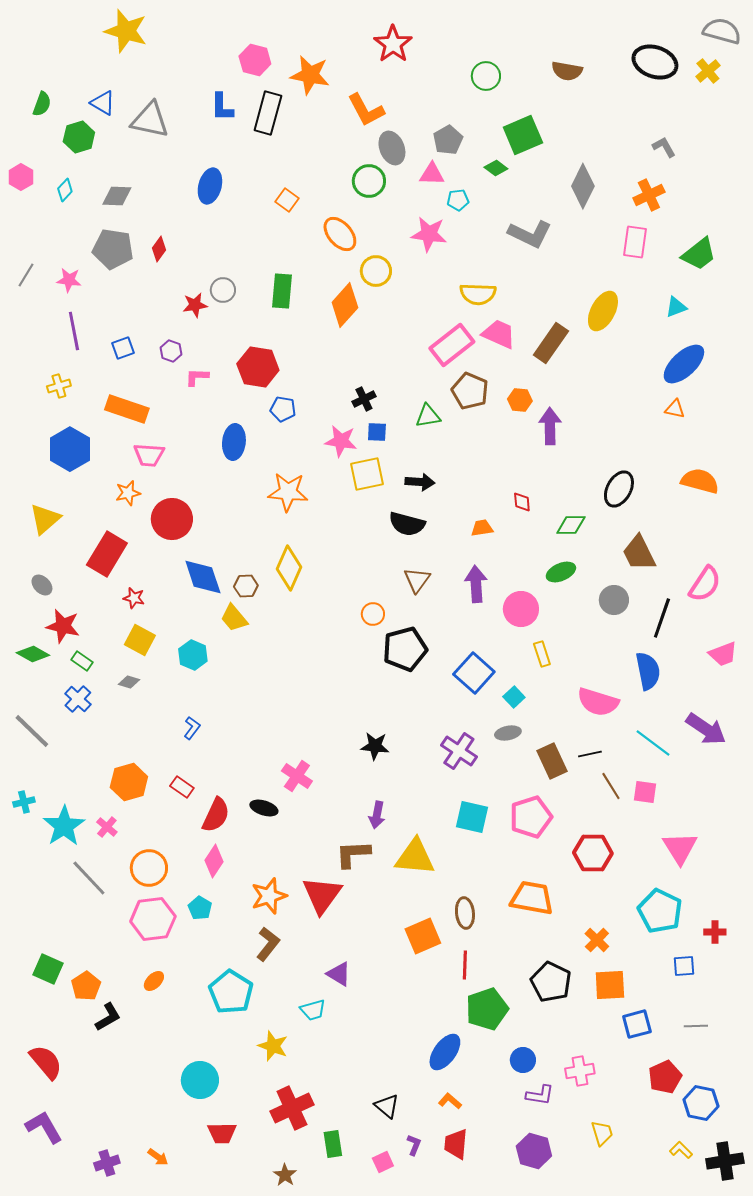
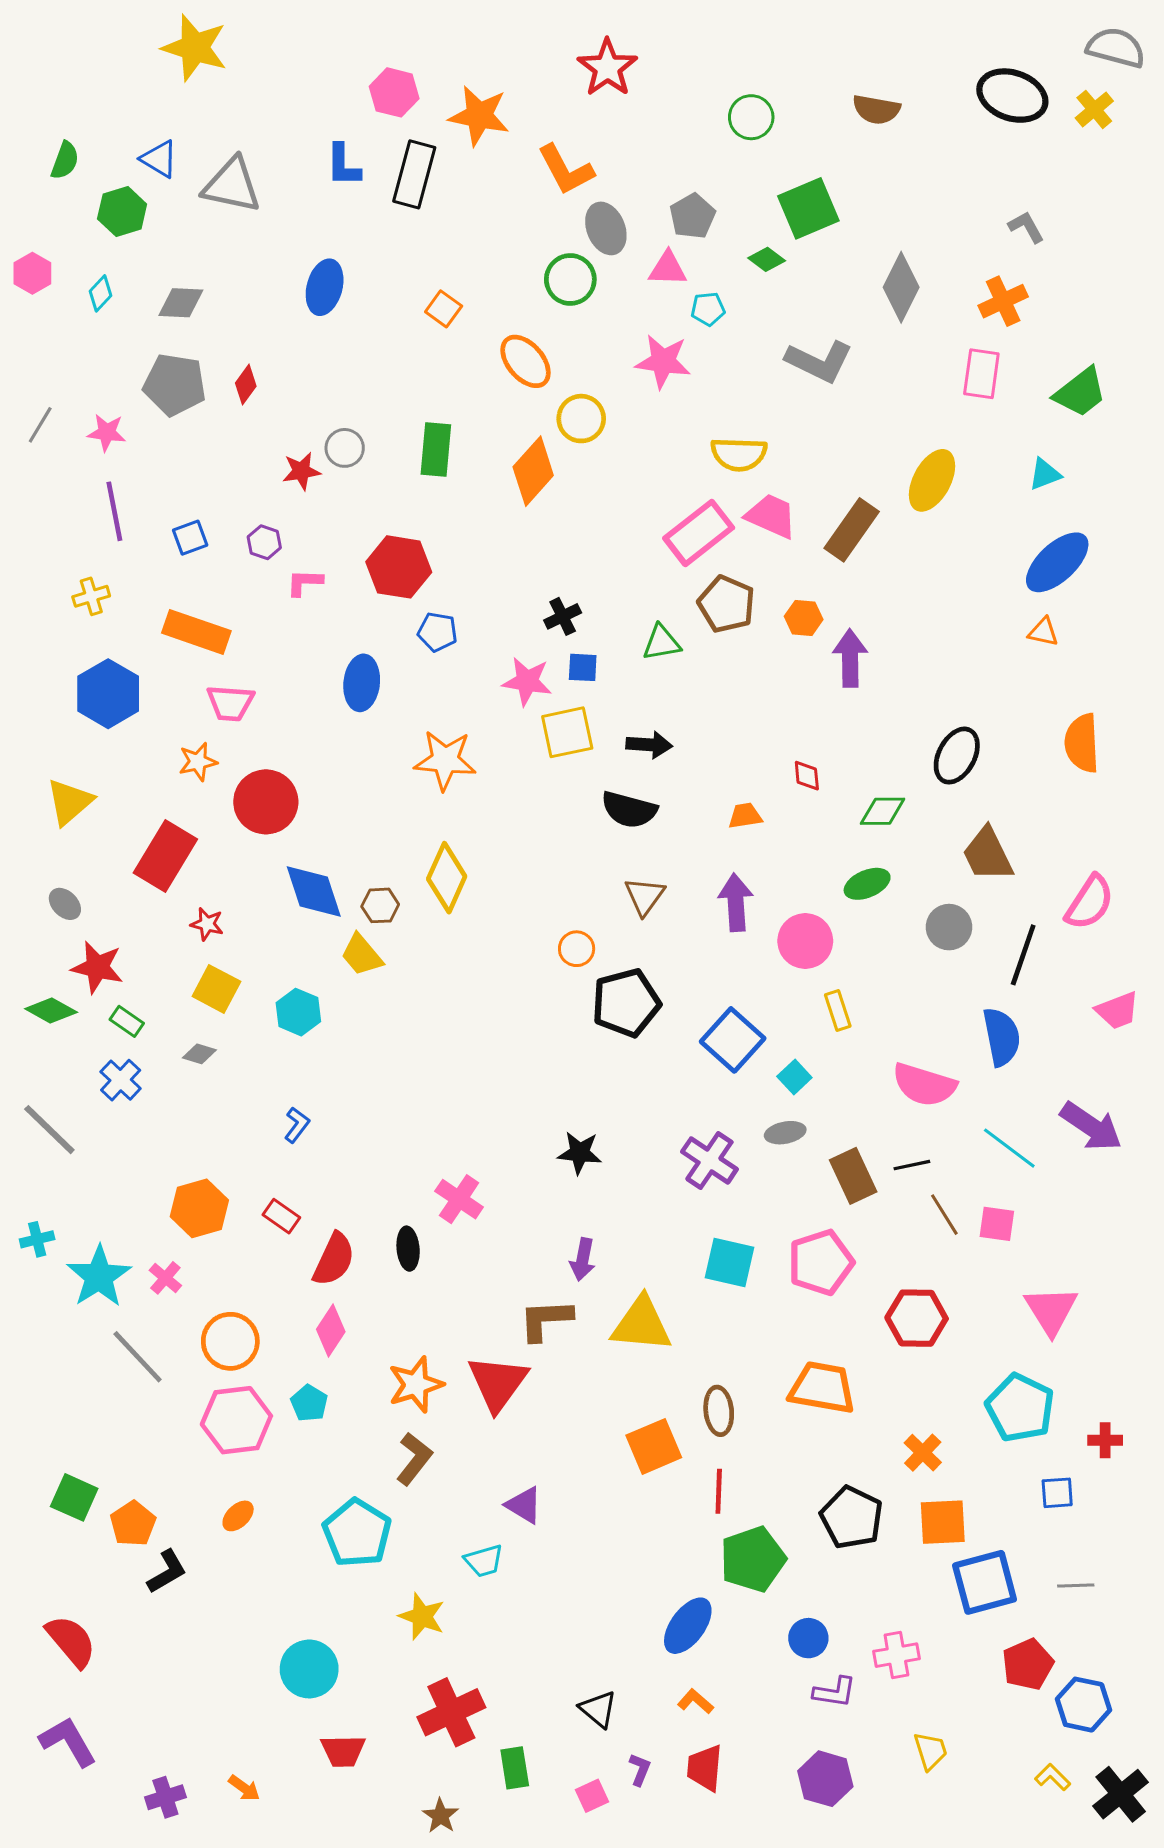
orange semicircle: (700, 481) -> (1082, 743), turned -108
black ellipse: (264, 808) -> (408, 1249), turned 68
blue square: (637, 1024) -> (985, 1582), size x1.4
black cross: (725, 1161) -> (1121, 1794), turned -30

